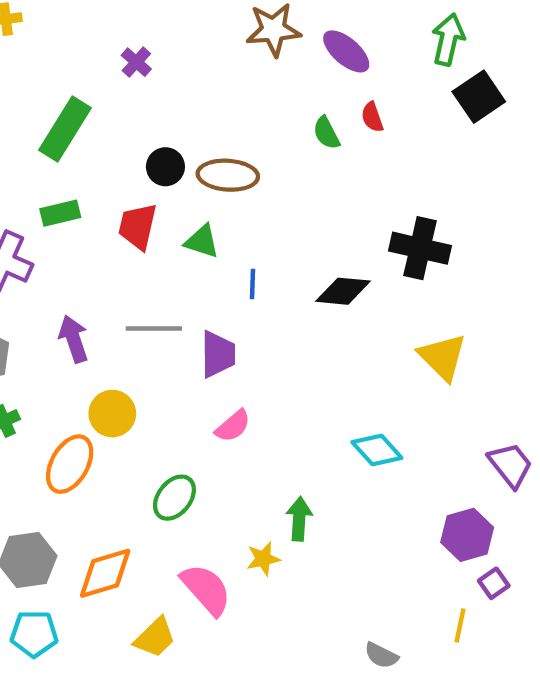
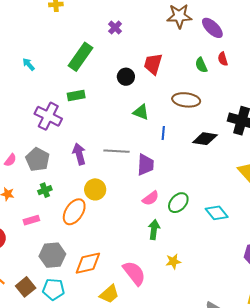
brown ellipse: (228, 175) -> (186, 100), moved
red trapezoid: (138, 226) -> (153, 64), moved
green ellipse: (174, 498) -> (178, 203), moved
green arrow: (299, 519) -> (154, 230), moved
yellow star: (263, 559) -> (173, 261), moved

